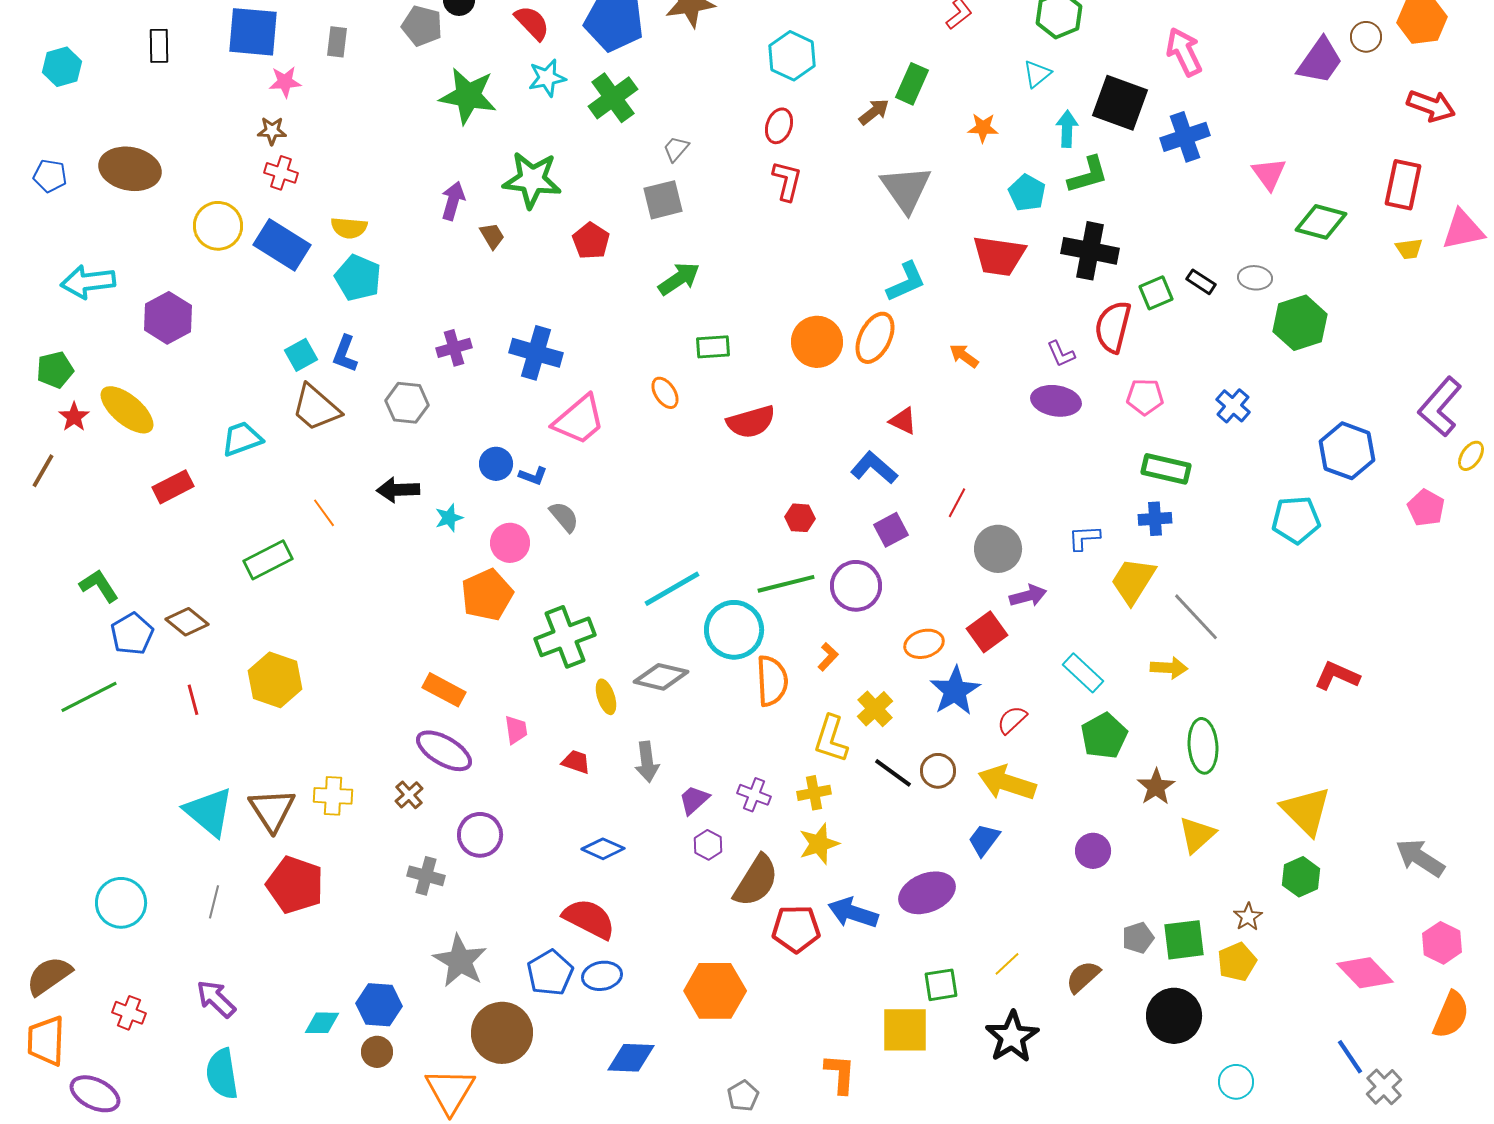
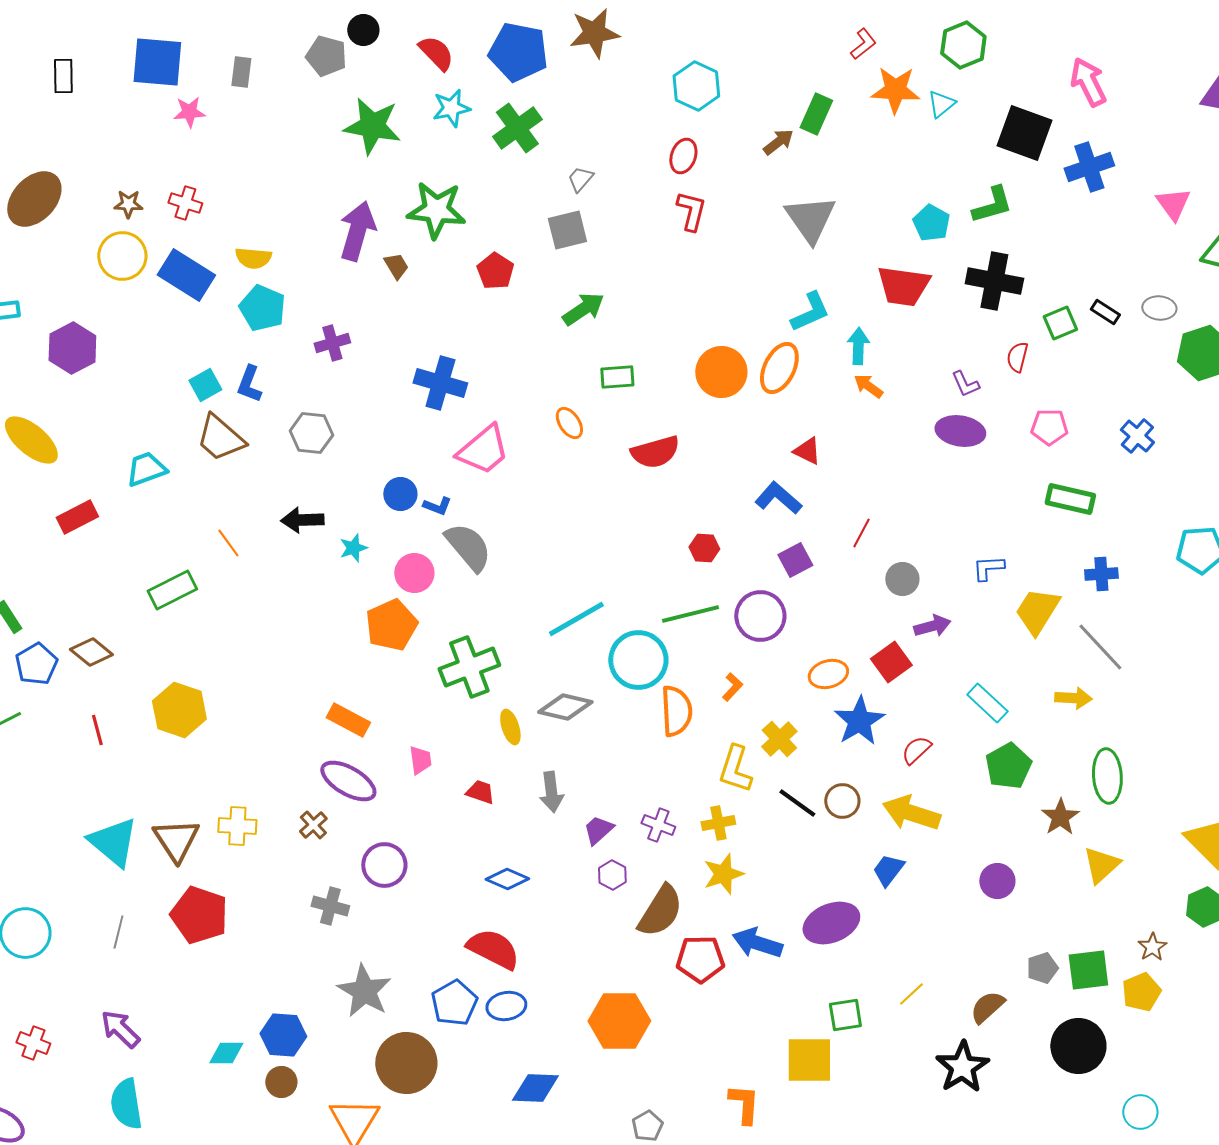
orange star: (983, 128) -> (895, 90), moved, size x1.6
cyan arrow: (1067, 129) -> (858, 346), moved
brown star: (272, 131) -> (128, 204), moved
brown ellipse: (130, 169) -> (34, 199), turned -58
purple arrow: (453, 201) -> (357, 231), size x1.5
red semicircle: (1113, 327) -> (1017, 357), size x0.6
purple cross: (454, 348) -> (332, 343), moved
gray semicircle: (564, 517) -> (468, 547), size x1.6
blue cross: (1155, 519) -> (1101, 574), moved
gray circle: (998, 549) -> (902, 579), size x0.7
black star: (1012, 1037) -> (962, 1067), moved

